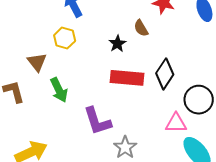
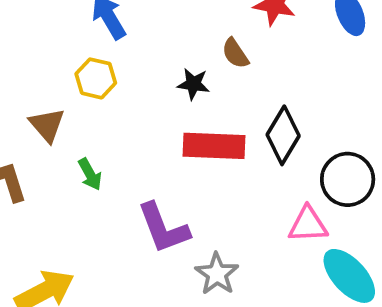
black star: (117, 44) -> (193, 84), turned -30
green arrow: (59, 90) -> (90, 174), size x0.7

